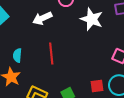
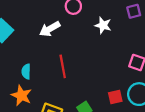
white star: (92, 19) -> (103, 25), size x0.7

